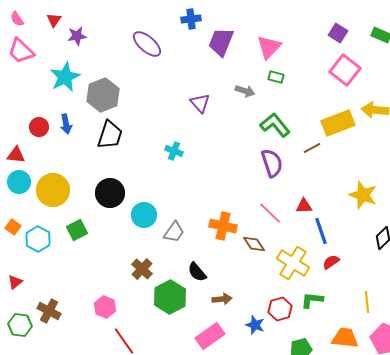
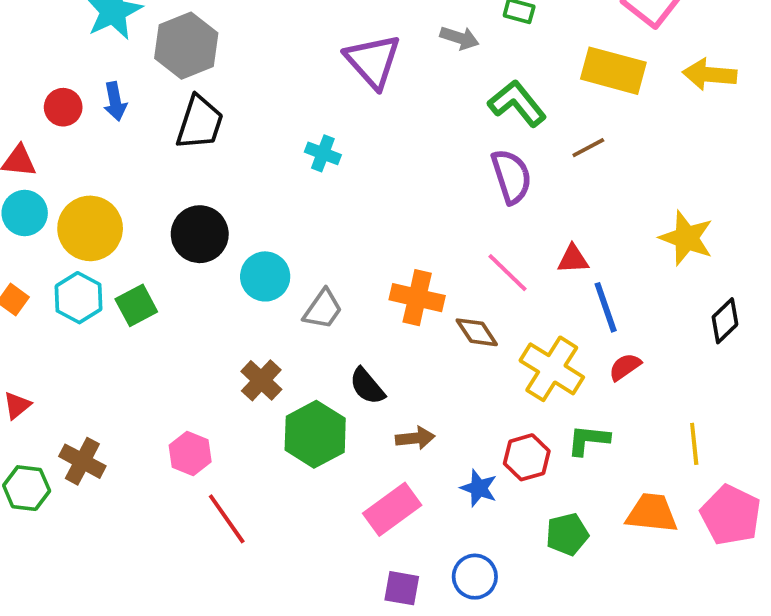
purple triangle: (200, 103) -> (373, 61), size x1.5
yellow rectangle: (338, 123) -> (613, 71), moved, turned 36
cyan hexagon: (38, 239) -> (79, 298), moved

